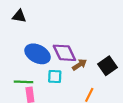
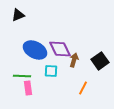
black triangle: (19, 16) -> (18, 15), turned -32
brown arrow: (80, 65) -> (74, 60), turned -40

